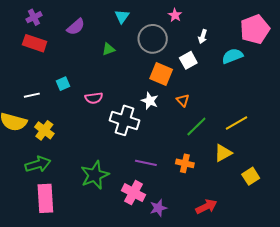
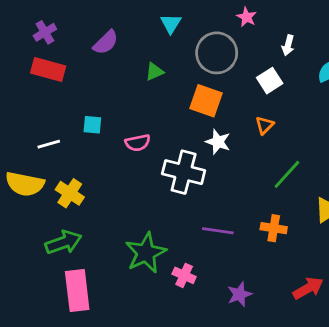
orange square: (161, 74) -> (206, 101), moved
cyan square: (63, 84) -> (92, 125), turned 32
orange triangle: (183, 100) -> (265, 125), moved, turned 32
pink cross: (133, 193) -> (184, 275), moved, size x0.7

